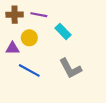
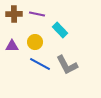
yellow circle: (29, 38) -> (35, 42), moved
blue line: (29, 70) -> (40, 64), moved

